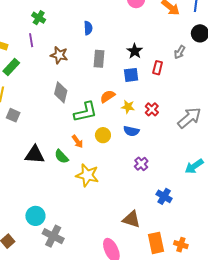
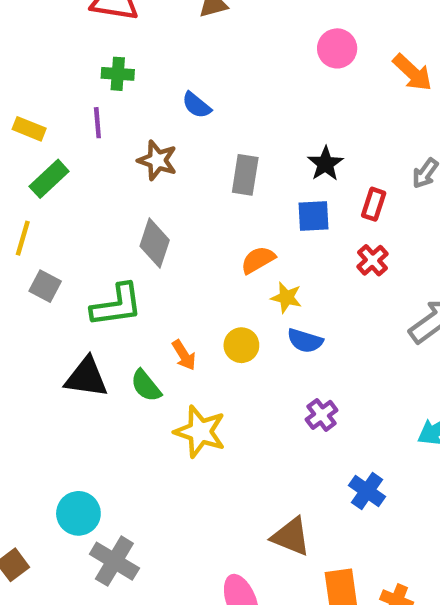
green cross: (39, 18) -> (118, 74), turned -32
blue semicircle: (88, 28) -> (197, 105), moved, turned 128
yellow star: (128, 107) -> (286, 298), moved
red cross: (152, 109) -> (373, 260), moved
green L-shape: (85, 112) -> (117, 305), moved

